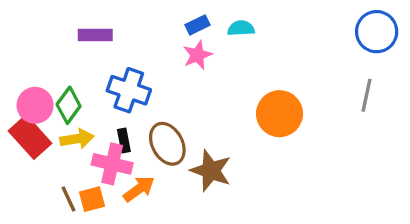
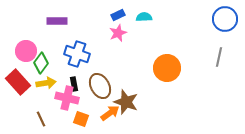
pink circle: (35, 105) -> (26, 51), moved
orange arrow: (139, 189) -> (110, 113), moved
orange square: (92, 199) -> (81, 119), moved, turned 35

